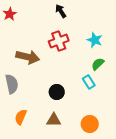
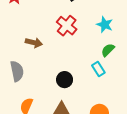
red cross: (59, 41) -> (67, 26), turned -30
brown arrow: (28, 57) -> (34, 43), size x0.7

